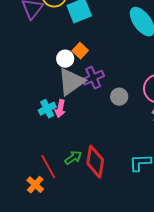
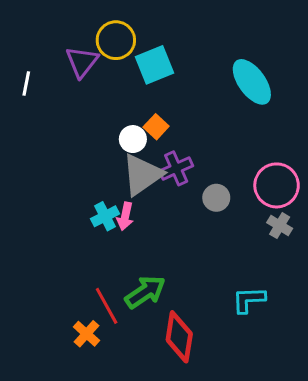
green arrow: (73, 158) -> (145, 292), size x1.5
red diamond: (95, 162) -> (179, 337), moved

